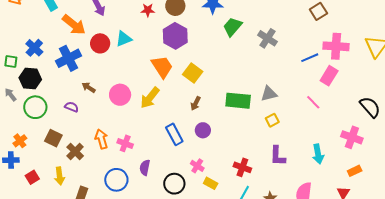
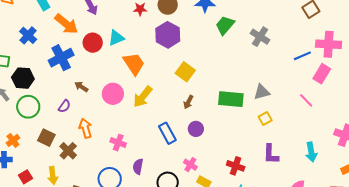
blue cross: (34, 48) -> (28, 35), moved
orange trapezoid: (162, 67) -> (134, 64), moved
purple semicircle: (72, 107) -> (64, 106), turned 104
orange arrow: (101, 139) -> (85, 128), moved

